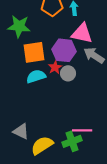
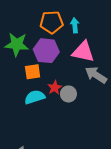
purple hexagon: (64, 50) -> (46, 51), moved
orange square: (34, 52) -> (33, 72), size x0.7

